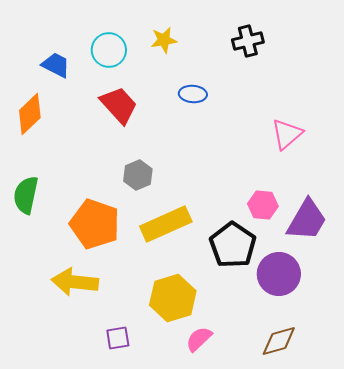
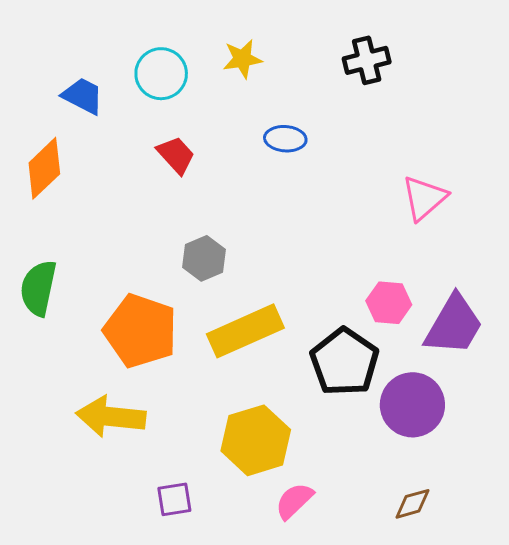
red trapezoid: (119, 105) -> (176, 155), size x0.7
brown diamond: (279, 341) -> (412, 504), size x0.7

